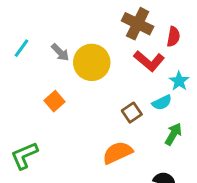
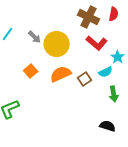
red semicircle: (173, 37) -> (114, 14), moved
green arrow: (173, 134) -> (114, 94), turned 140
orange semicircle: (118, 153) -> (61, 74), moved

